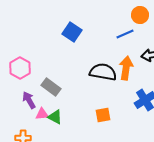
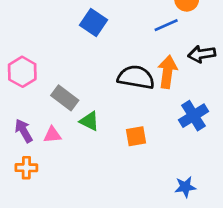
purple arrow: (29, 100) -> (24, 131), moved
green triangle: (55, 117) -> (89, 121), moved

